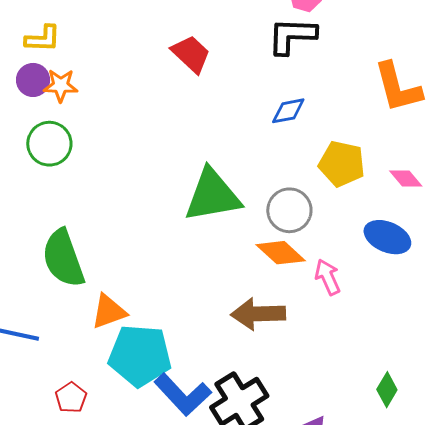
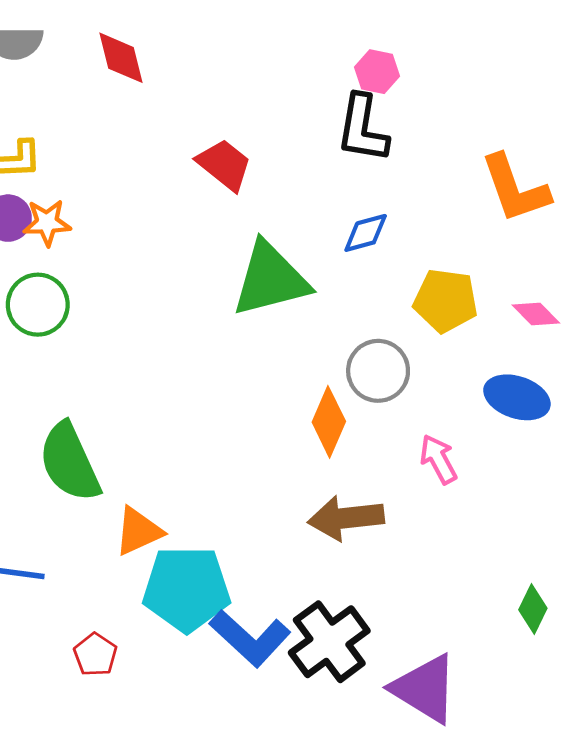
black L-shape: (292, 36) -> (363, 129), turned -78
green triangle: (212, 195) -> (270, 279), moved
orange diamond: (281, 253) -> (329, 422), moved, turned 75

